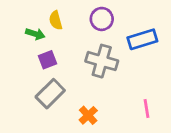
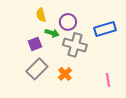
purple circle: (102, 19) -> (68, 22), moved
green arrow: (35, 34) -> (52, 33), moved
orange cross: (88, 115) -> (65, 74), moved

